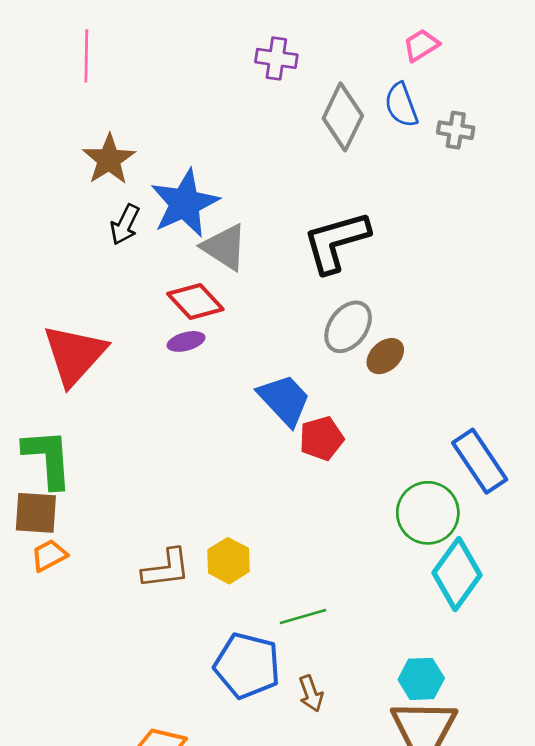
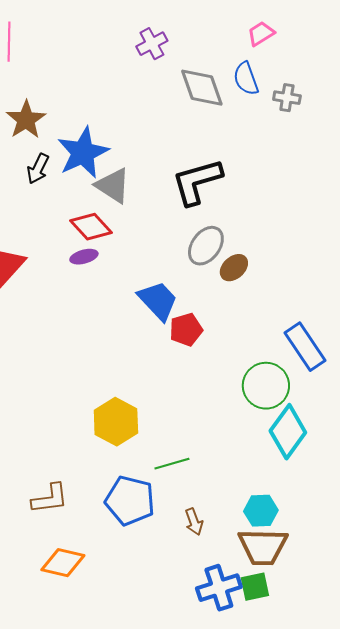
purple cross: (276, 58) -> (152, 44), turned -36
gray diamond: (343, 117) -> (202, 88), turned -45
yellow hexagon: (229, 561) -> (116, 422), size x1.4
brown L-shape: (166, 569) -> (50, 499), moved
brown arrow: (311, 694) -> (194, 522), moved

